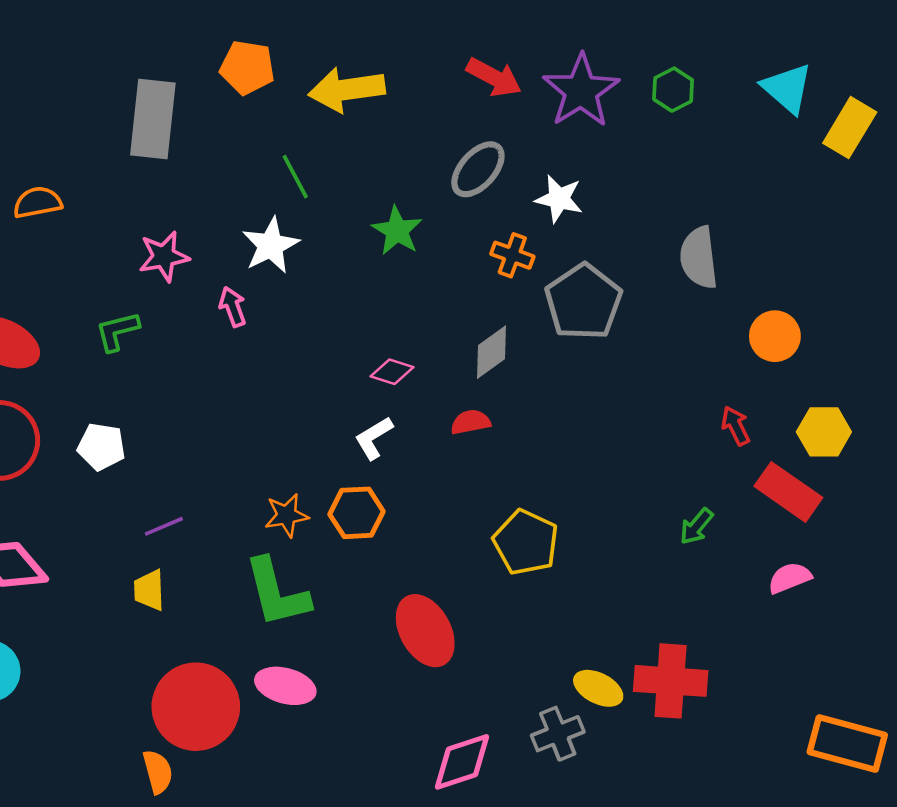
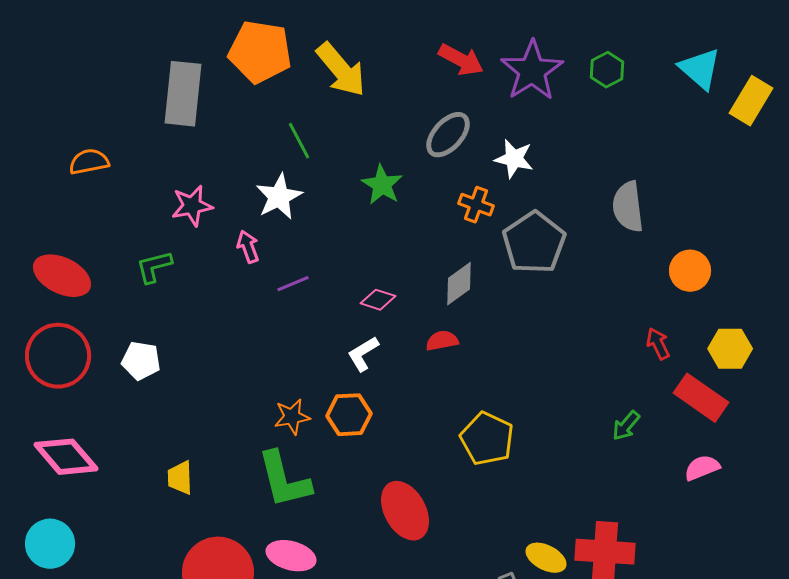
orange pentagon: (247, 67) -> (260, 52), size x1.4
yellow arrow: (347, 90) -> (341, 70), turned -122
purple line: (164, 526) -> (293, 284), moved

